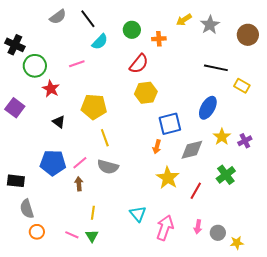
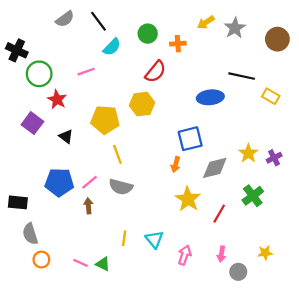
yellow hexagon: (146, 93) -> (142, 104), moved
purple square: (15, 108) -> (32, 123), moved
blue ellipse: (208, 108) -> (210, 97), moved, turned 55
yellow line: (93, 213) -> (124, 238), moved
pink arrow: (165, 228) -> (185, 255), size x0.7
gray circle: (218, 233) -> (238, 272), moved
green triangle: (92, 236) -> (103, 264), turned -32
yellow star: (237, 243) -> (265, 253), moved

